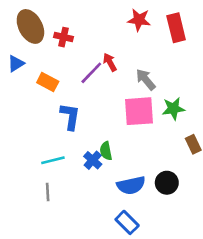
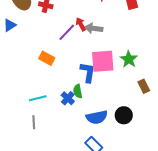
gray arrow: (146, 79) -> (94, 28), moved, turned -42
orange rectangle: (48, 82) -> (47, 58), moved
green star: (173, 109) -> (129, 59), turned -30
blue L-shape: (70, 116) -> (88, 72), moved

